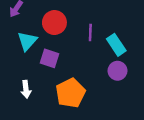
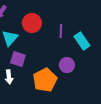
purple square: (49, 58) -> (18, 59), moved
purple circle: (118, 71) -> (67, 65), moved

